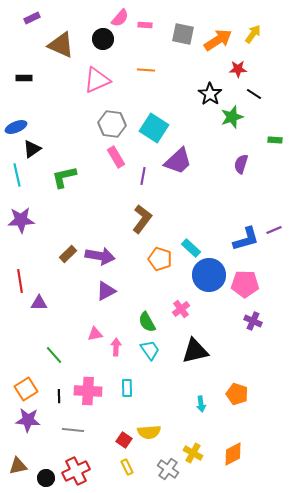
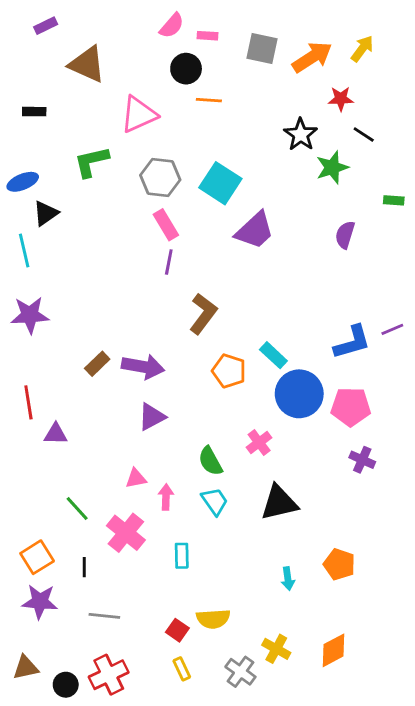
black circle: (103, 39) -> (186, 69), moved
purple line: (143, 176) -> (169, 262), moved
green L-shape: (64, 177) -> (91, 162), moved
pink cross: (88, 391) -> (126, 533), moved, turned 36

